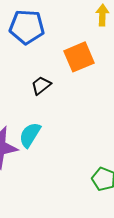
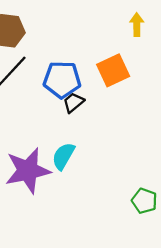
blue pentagon: (27, 27) -> (62, 80), moved

